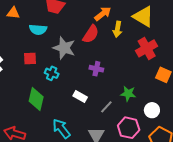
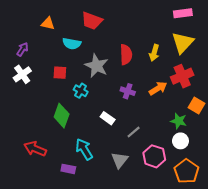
orange arrow: (103, 14) -> (158, 88), moved
yellow triangle: (143, 17) -> (183, 43), turned 35
red semicircle: (91, 34) -> (126, 55), turned -42
green star: (128, 94) -> (179, 121), moved

